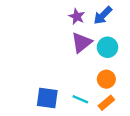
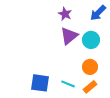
blue arrow: (103, 15) -> (98, 13), moved

